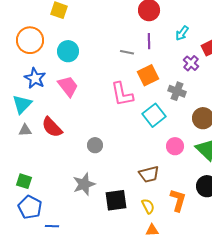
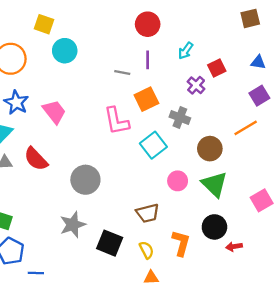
cyan circle: (68, 51) -> (65, 51), moved
gray circle: (95, 145) -> (85, 180), size x1.6
black square: (116, 200) -> (110, 243), turned 30

